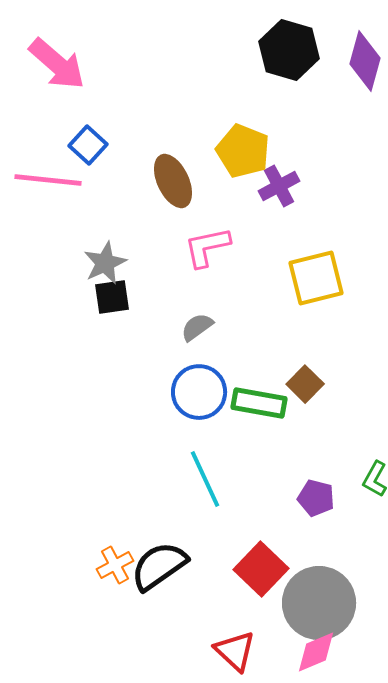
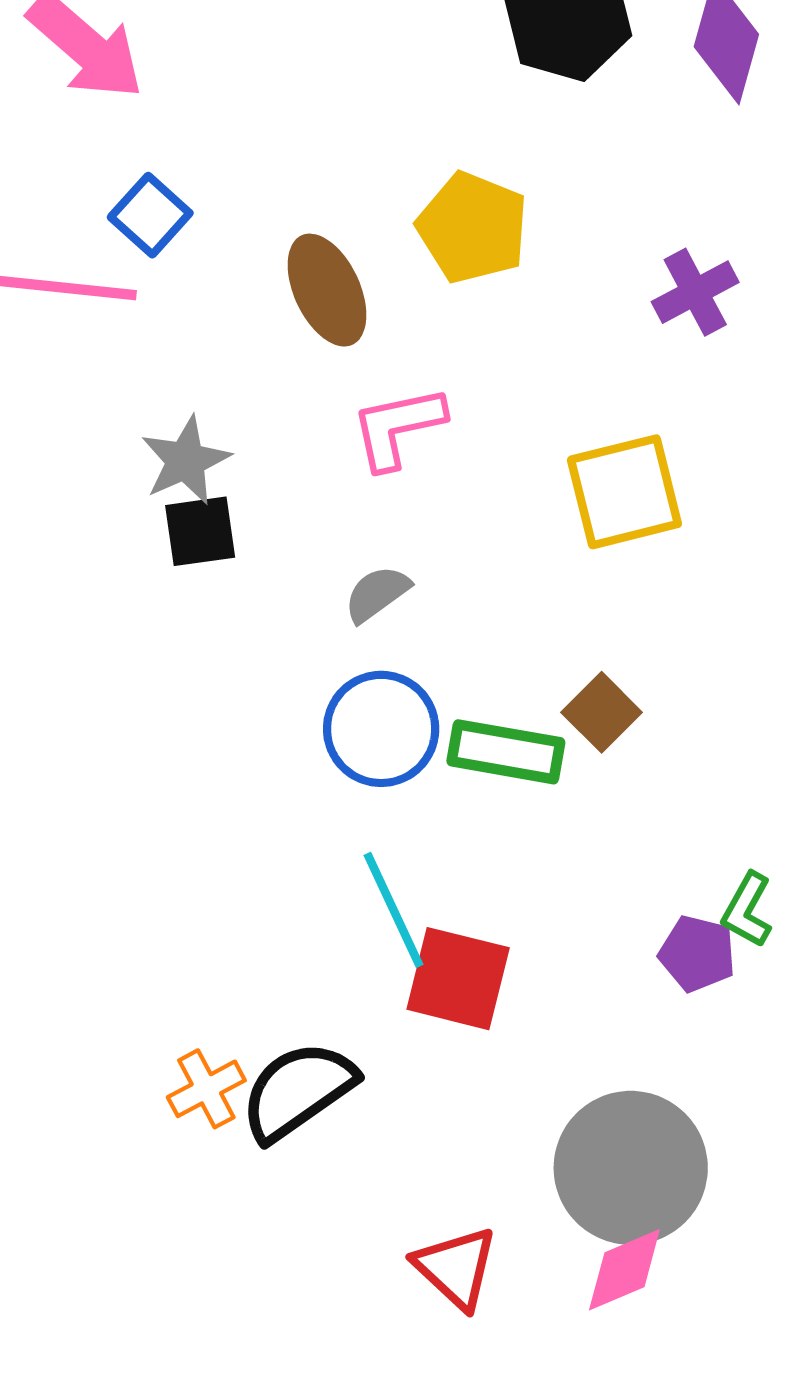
purple cross: (279, 186) -> (695, 292), moved
purple pentagon: (316, 498) -> (697, 954), moved
red square: (261, 569) -> (458, 979), moved, turned -30

